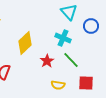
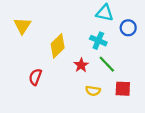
cyan triangle: (69, 12) -> (105, 13), turned -36

